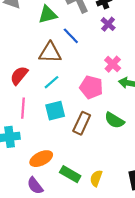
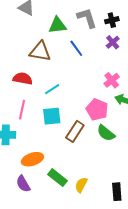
brown triangle: (50, 53) -> (40, 51), moved
red semicircle: (19, 75) -> (23, 79), turned 54
pink pentagon: (91, 87) -> (97, 110), moved

